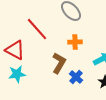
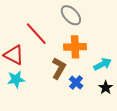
orange cross: (75, 42) -> (75, 47), size x1.5

